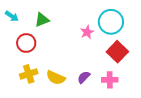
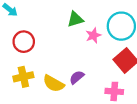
green triangle: (42, 20) -> (75, 19), moved
purple semicircle: (84, 77) -> (77, 77), moved

